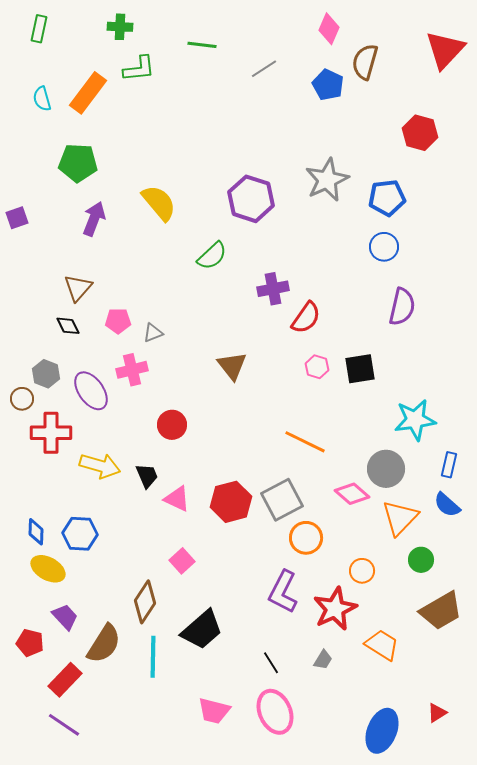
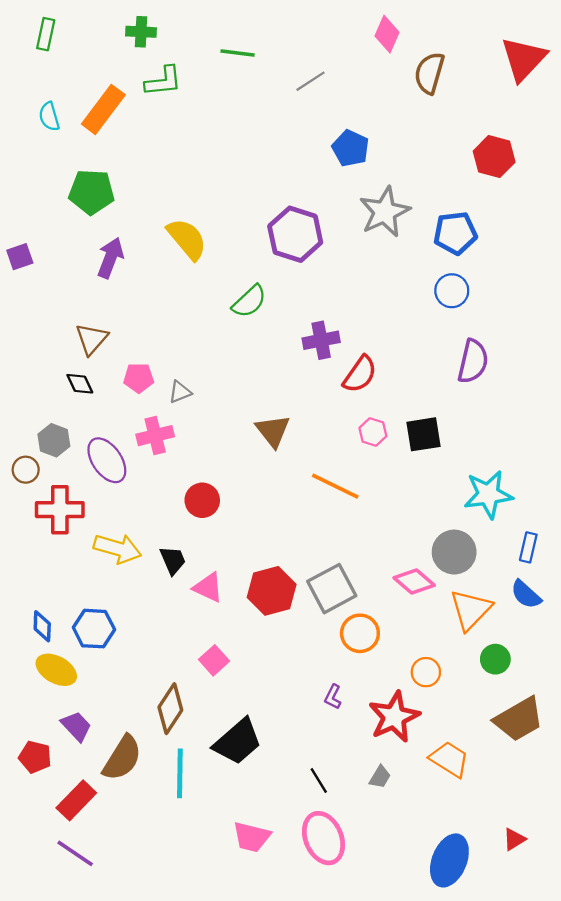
blue pentagon: (328, 85) -> (351, 148), moved
orange line: (305, 442) -> (335, 486), moved
purple L-shape: (283, 592) -> (333, 697), size x0.5

